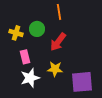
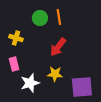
green circle: (37, 29) -> (40, 18), moved
pink rectangle: (25, 57) -> (14, 64), moved

